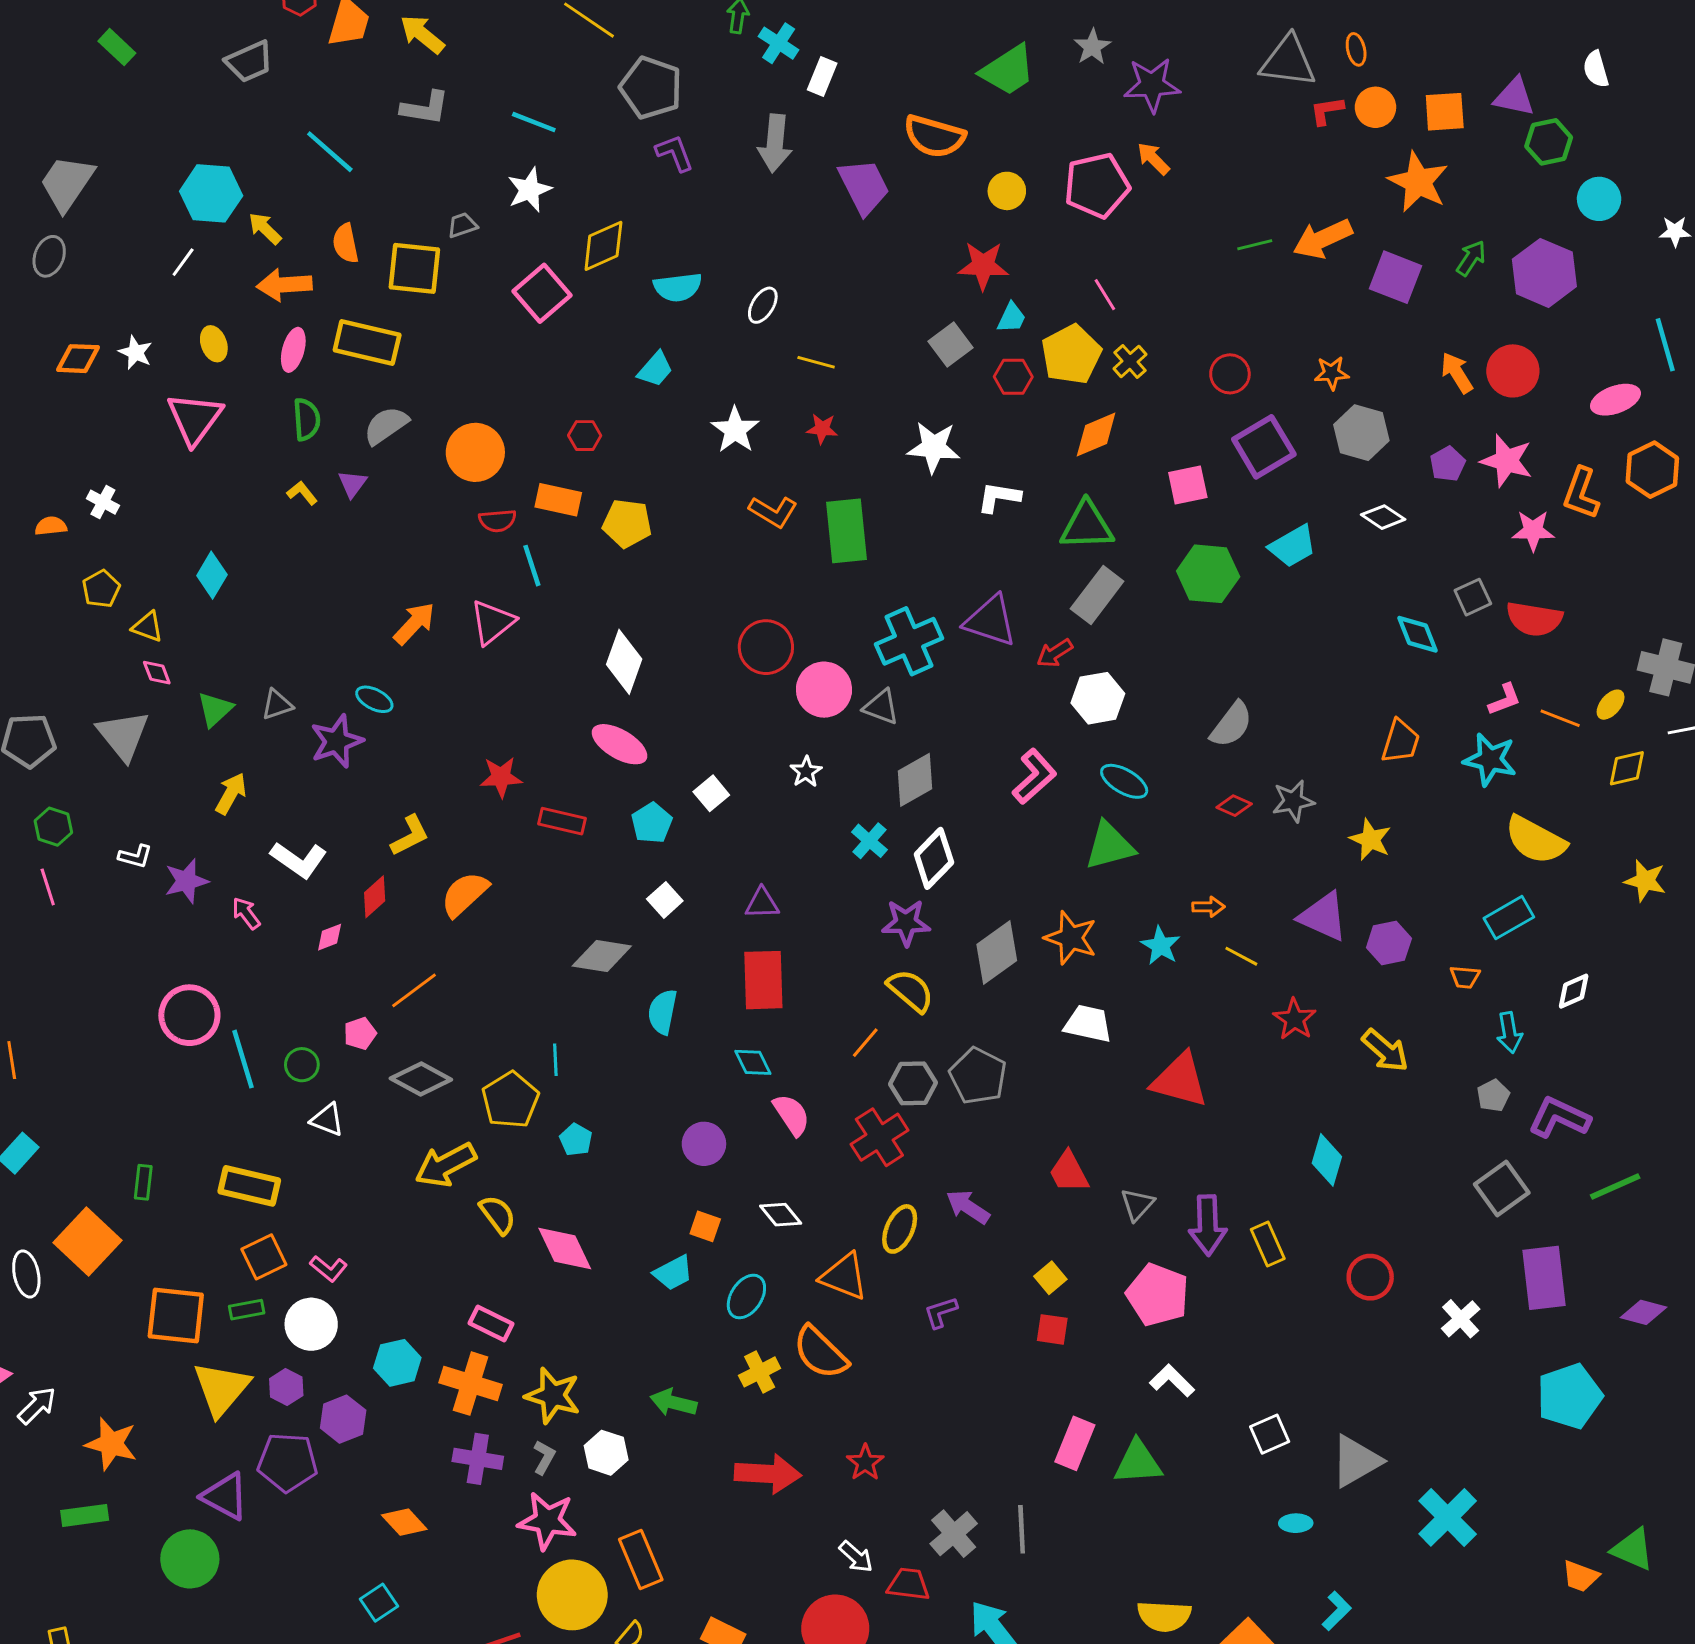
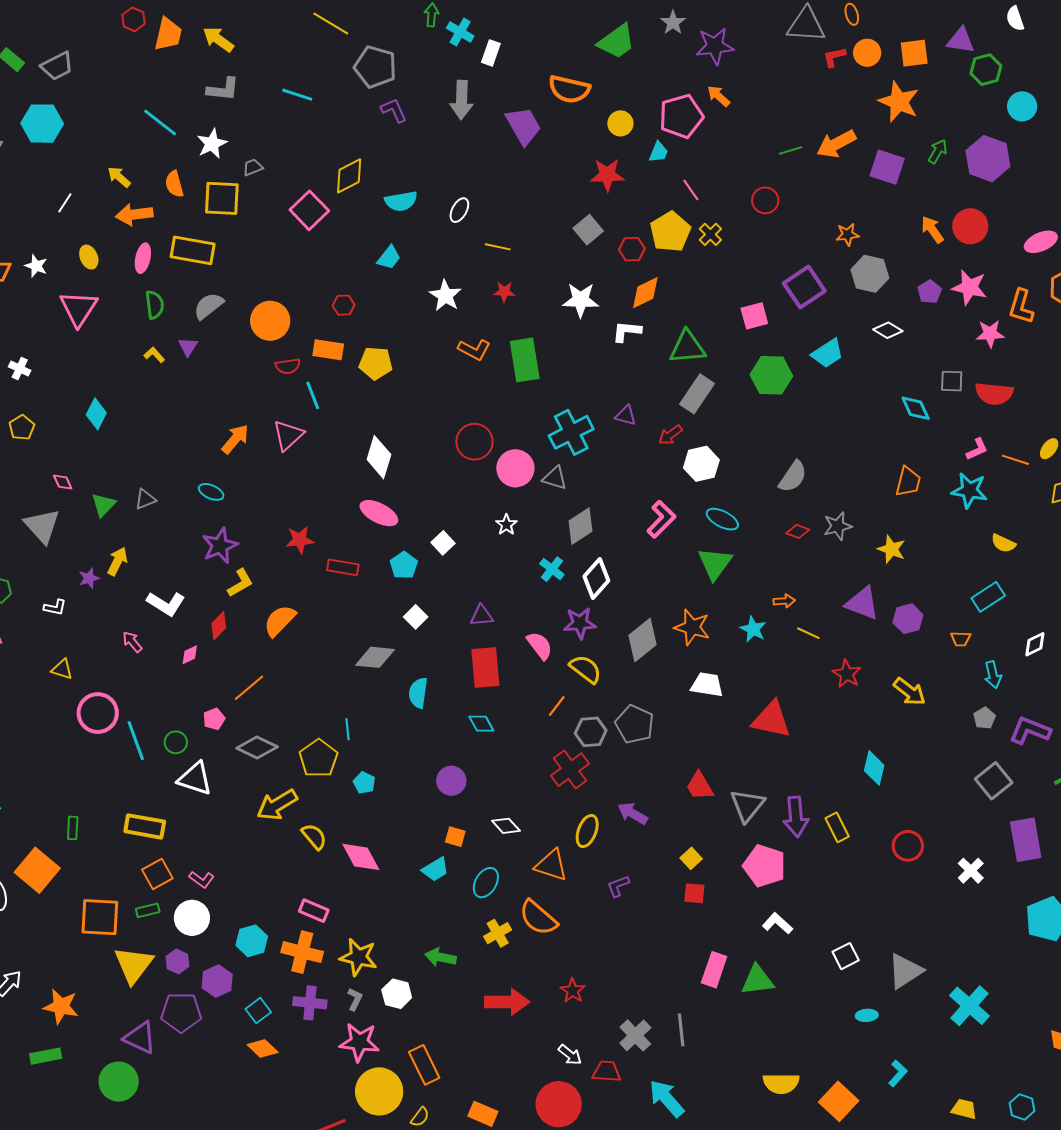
gray trapezoid: (249, 62) -> (57, 66), moved
white star: (529, 190) -> (212, 144), moved
cyan hexagon: (211, 193) -> (42, 124), moved
cyan trapezoid: (1012, 318) -> (658, 152), moved
red circle: (1230, 374) -> (765, 200), moved
orange diamond: (1096, 434) -> (645, 293), moved
gray square: (1473, 597) -> (952, 381), turned 30
purple triangle: (990, 621) -> (626, 415), size x0.6
yellow triangle: (147, 627) -> (62, 669), moved
purple star: (337, 741) -> (220, 546), moved
yellow semicircle: (1535, 840) -> (1003, 543), size x0.6
green triangle: (1110, 846) -> (715, 563), turned -36
purple star: (186, 881) -> (89, 578), moved, size x0.7
pink semicircle: (792, 1115) -> (540, 646), moved
white triangle: (327, 1120) -> (195, 779), size x1.5
gray triangle: (1137, 1204) -> (747, 805), size x1.5
cyan square: (379, 1603) -> (258, 1011), moved

